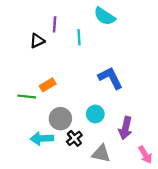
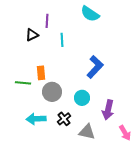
cyan line: (79, 37) -> (62, 40), moved
blue L-shape: (110, 78) -> (95, 67), turned 70
orange rectangle: (48, 85) -> (41, 73), turned -64
gray circle: (60, 119) -> (52, 92), moved

